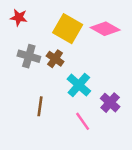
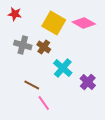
brown line: (40, 106) -> (32, 85), turned -70
pink line: (83, 121) -> (44, 103), moved

